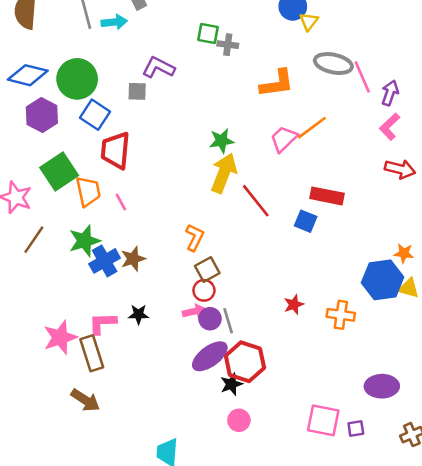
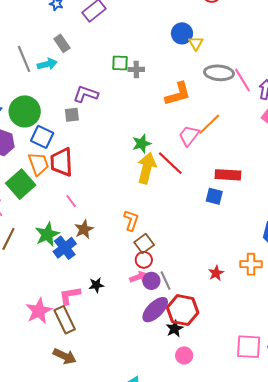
orange trapezoid: (88, 191) -> (39, 164), moved
red line: (256, 201) -> (170, 163), moved
brown star: (133, 259) -> (84, 229), moved
red star: (294, 305) -> (216, 273), moved

